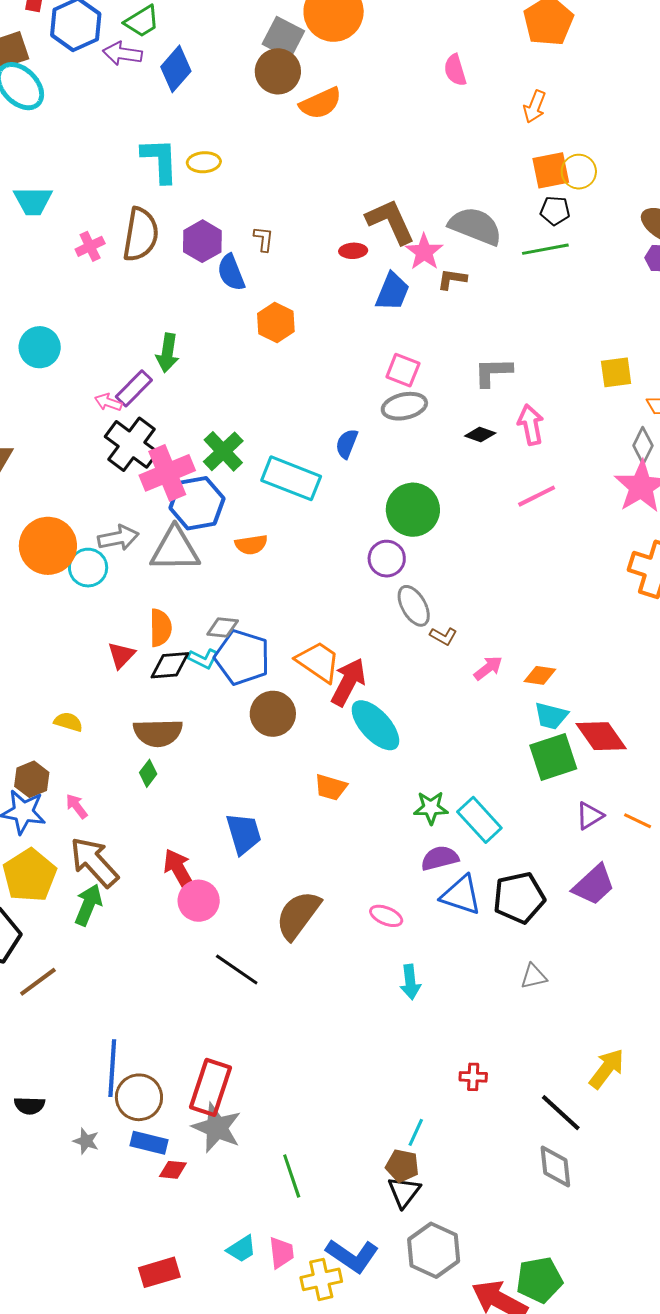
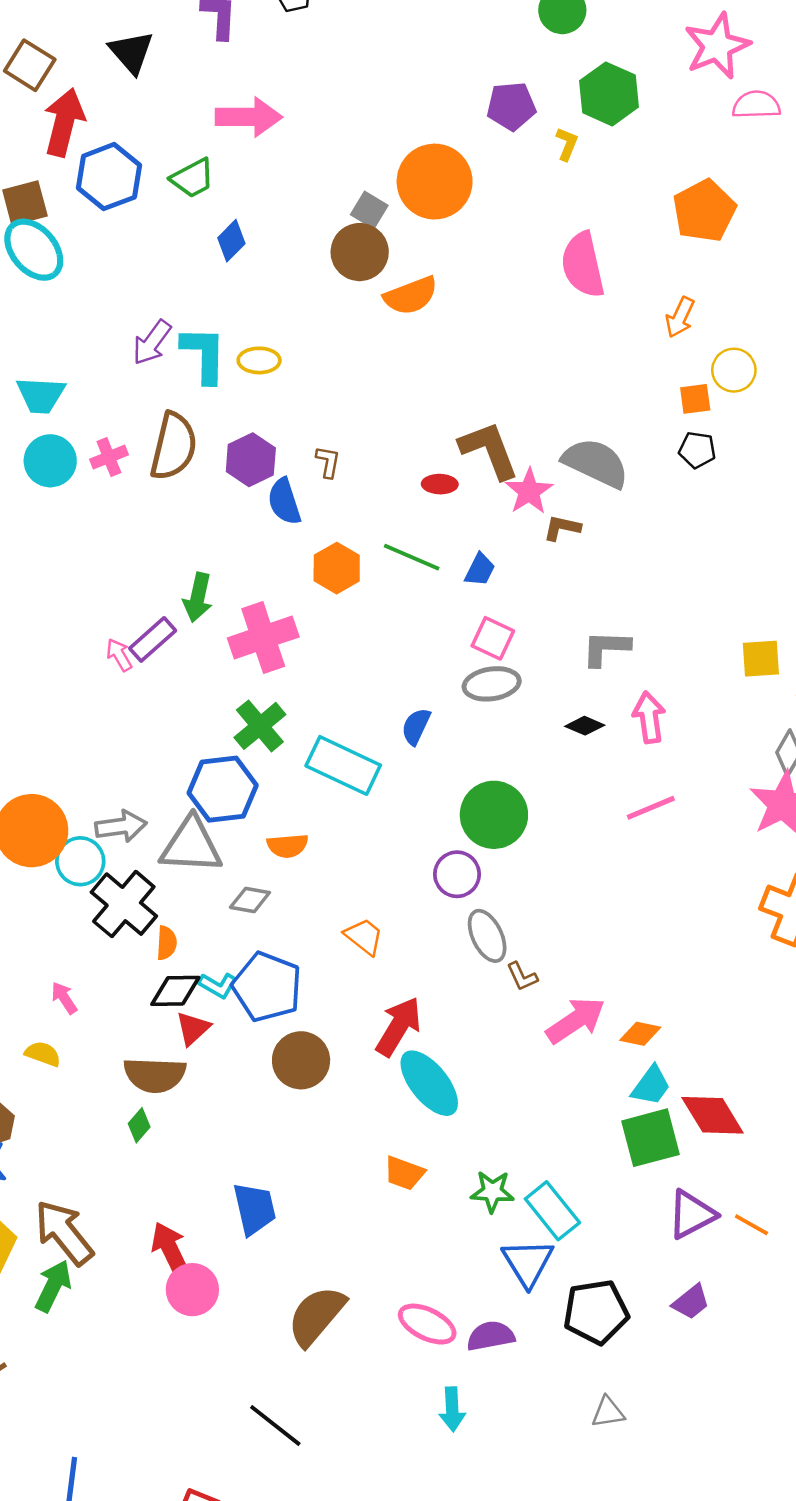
gray square: (283, 38) -> (369, 210), size x0.7
purple arrow: (123, 54) -> (152, 342), moved, turned -66
blue diamond: (176, 69) -> (231, 241), size x0.7
pink semicircle: (455, 70) -> (583, 265), size x1.6
orange square: (551, 170) -> (695, 399), size x0.7
yellow circle: (579, 172) -> (734, 370), moved
green line: (545, 249) -> (412, 557), moved, turned 30
blue trapezoid: (392, 292) -> (480, 570), moved, size x0.7
cyan circle: (40, 347) -> (50, 461), moved
pink arrow: (108, 402) -> (119, 655), turned 36
black cross: (131, 444) -> (124, 904), moved
pink cross: (167, 473) -> (263, 637), moved
gray diamond: (223, 627) -> (250, 900), moved
orange semicircle: (160, 628) -> (167, 943), size x0.7
brown L-shape: (443, 636) -> (522, 976), turned 32
red triangle: (121, 655) -> (193, 1028), moved
orange trapezoid: (318, 662) -> (364, 936), moved, size x0.7
pink arrow: (488, 668) -> (576, 1020), size x1.6
cyan trapezoid: (551, 716) -> (651, 1086), turned -72
orange trapezoid: (331, 787) -> (404, 1173), moved
pink arrow: (77, 806) -> (64, 998), moved
purple triangle: (590, 816) -> (692, 1214), size x1.4
purple semicircle: (440, 858) -> (491, 1336), moved
purple trapezoid: (594, 885) -> (691, 1302), size x0.7
blue triangle: (461, 895) -> (528, 1263), moved, turned 36
pink ellipse: (386, 916) -> (427, 1324), size x1.4
black line: (237, 969) -> (275, 1426), moved

